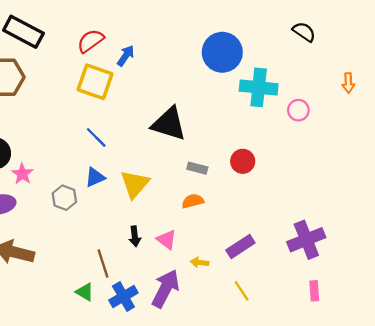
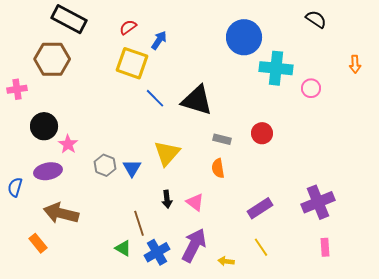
red semicircle: (90, 41) -> (128, 27), size x0.7
blue line: (96, 137) -> (155, 98), moved
blue triangle: (95, 177) -> (132, 168), moved, turned -36
orange semicircle: (193, 201) -> (218, 168), turned -84
yellow arrow: (200, 262) -> (226, 261), moved

